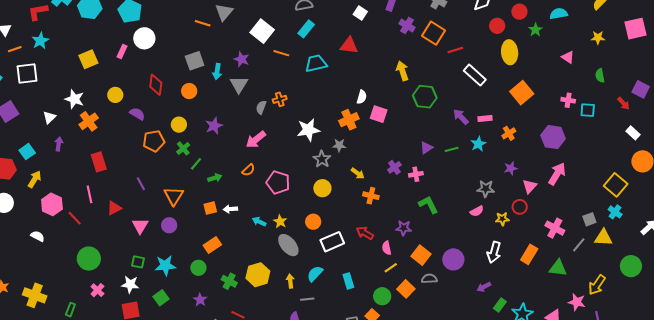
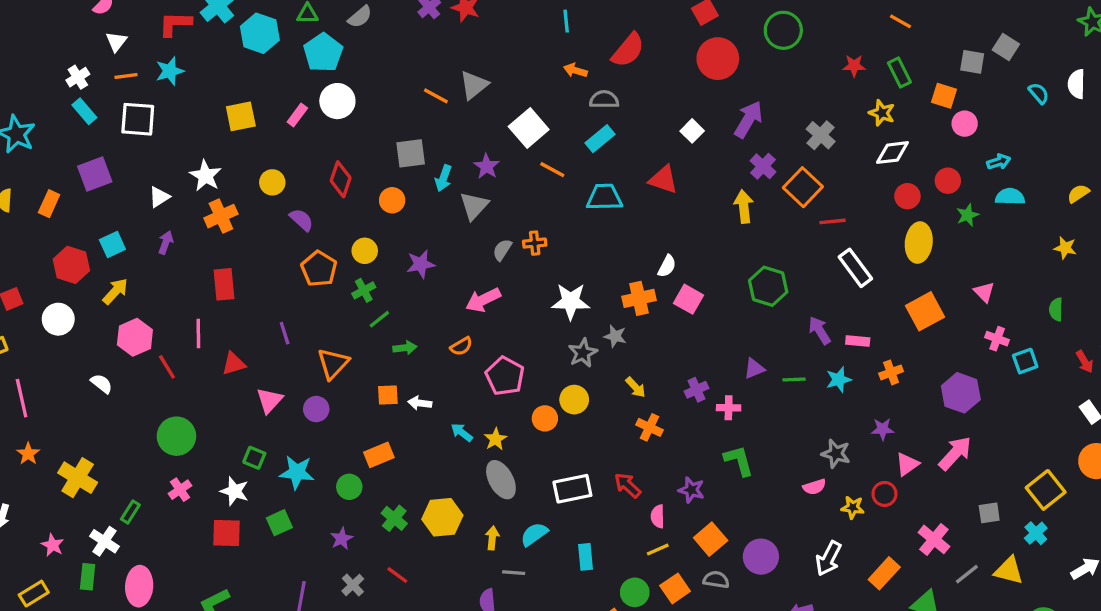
pink triangle: (568, 57) -> (984, 292), moved
yellow arrow: (402, 71) -> (744, 206), moved
cyan square: (588, 110) -> (1025, 361), turned -35
orange pentagon: (154, 141) -> (319, 269), turned 30
gray square: (589, 219) -> (989, 513), moved
orange circle: (313, 222) -> (545, 418), moved

